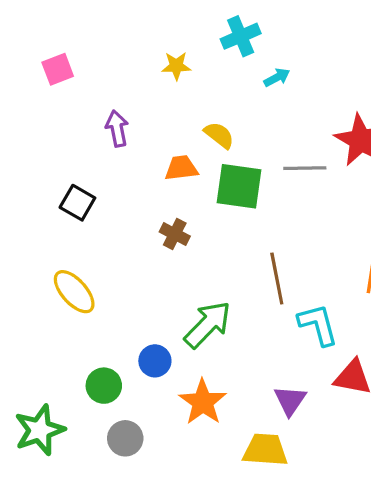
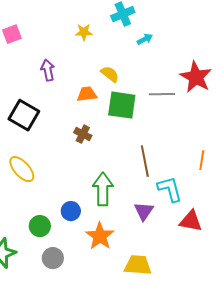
black square: (77, 203) -> (24, 115), size x1.4
green arrow: (208, 325) -> (103, 189), turned -44
purple triangle: (290, 400) -> (144, 211), moved

